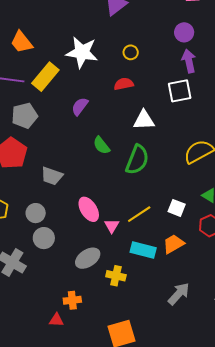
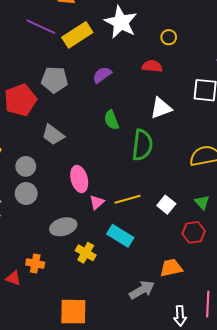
gray pentagon: (25, 116) -> (54, 80), moved
white triangle: (144, 120) -> (161, 108), turned -35
green semicircle: (137, 160) -> (142, 145), turned -32
orange trapezoid: (174, 244) -> (171, 268), moved

